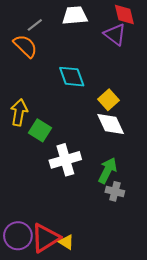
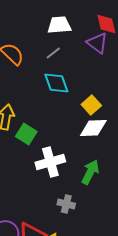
gray line: (35, 25) -> (53, 53), moved
white diamond: (111, 124) -> (93, 128), turned -68
gray cross: (115, 191) -> (66, 204), moved

